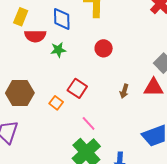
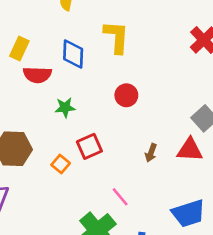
green star: (58, 50) -> (65, 107), moved
red square: (77, 88) -> (89, 146), turned 30
pink line: (89, 123) -> (120, 197), moved

